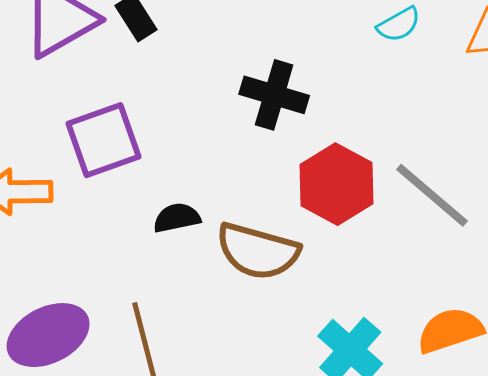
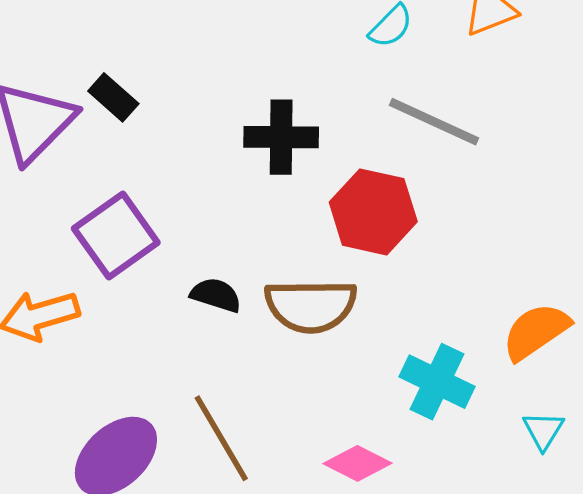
gray line: (432, 195) -> (434, 122), moved
black semicircle: (177, 218) -> (216, 295), turned 45

